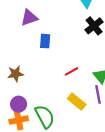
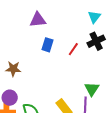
red line: (72, 71) -> (73, 49), moved, turned -40

